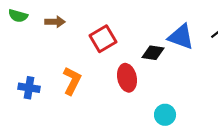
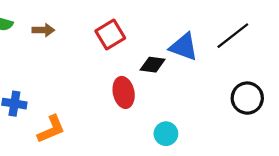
red square: (103, 39) -> (110, 35), moved
orange L-shape: (72, 81) -> (51, 129), moved, turned 40

